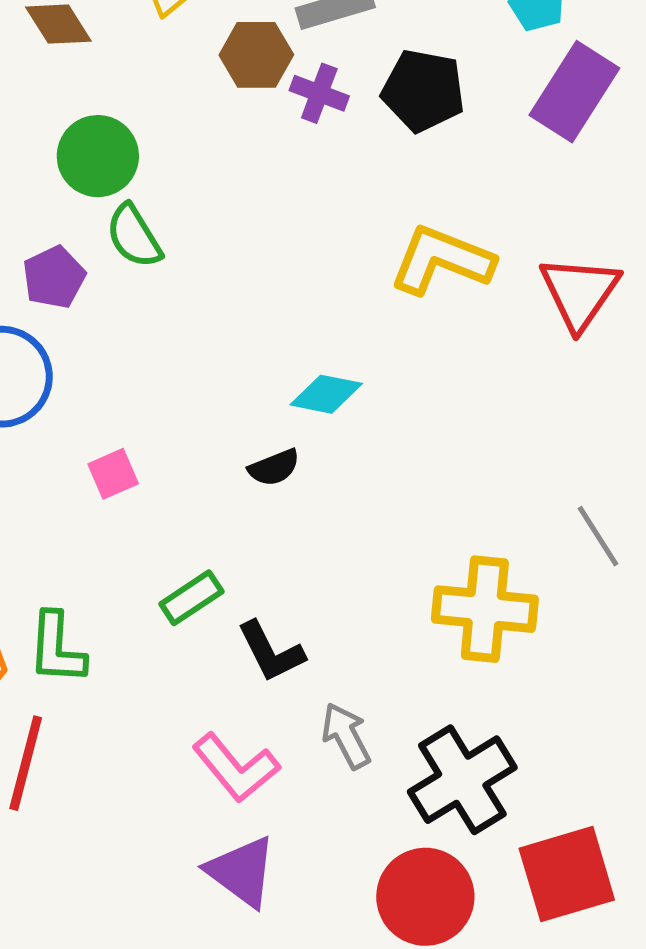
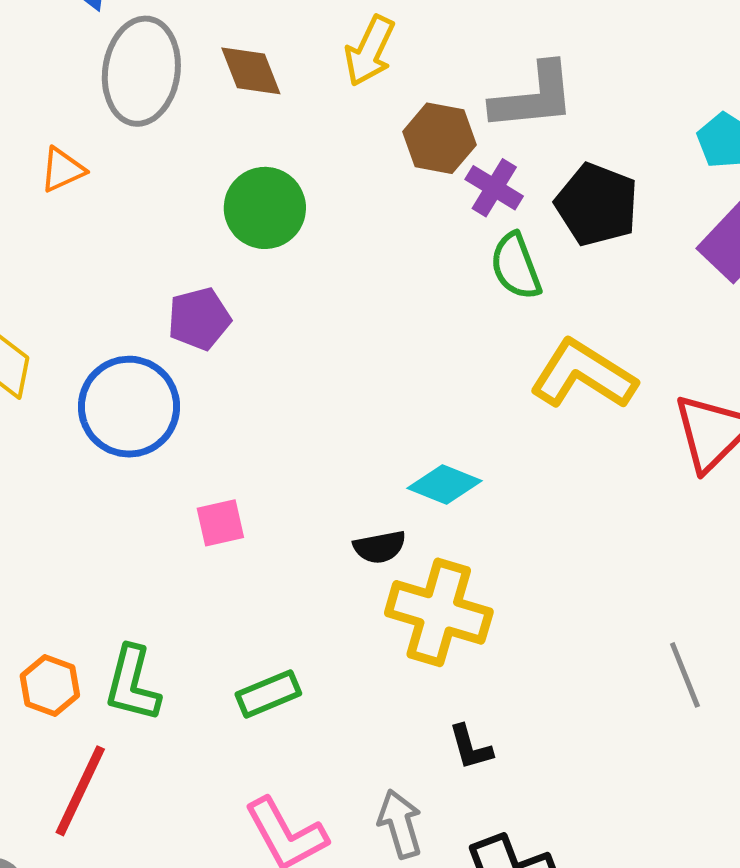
green semicircle: (134, 236) -> (516, 266), moved
green rectangle: (191, 598) -> (268, 694), moved
yellow cross: (485, 609) -> (439, 612), moved
black L-shape: (271, 652) -> (470, 747), moved, size x0.7

